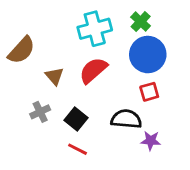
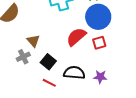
red semicircle: (93, 70) -> (76, 37), moved
brown triangle: (55, 76) -> (33, 41), moved
black semicircle: (126, 119) -> (74, 73), moved

